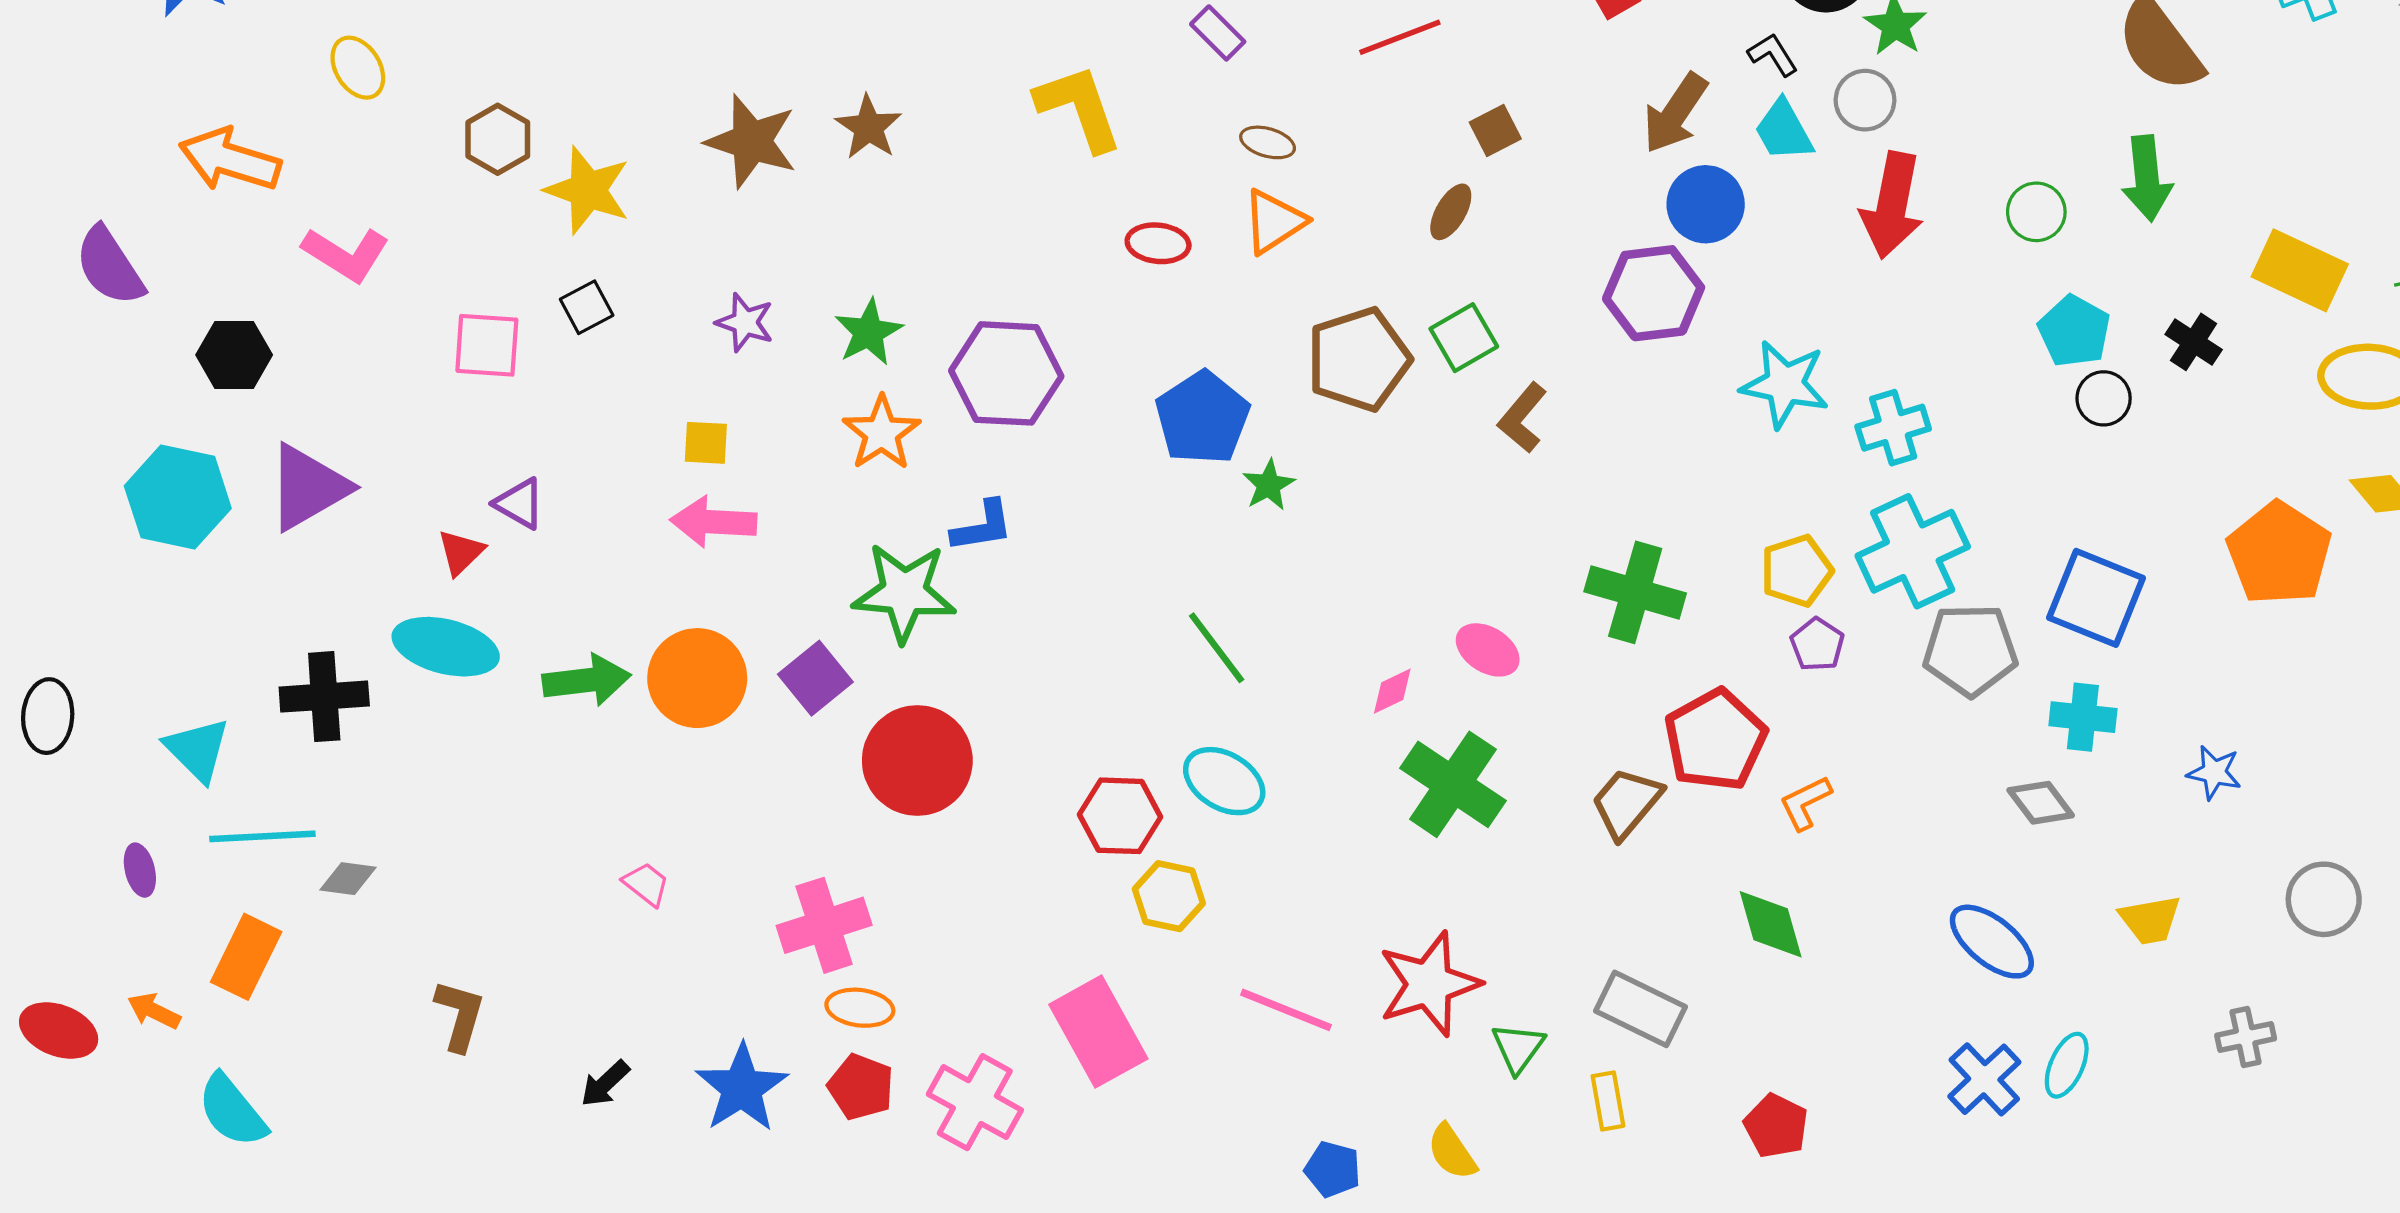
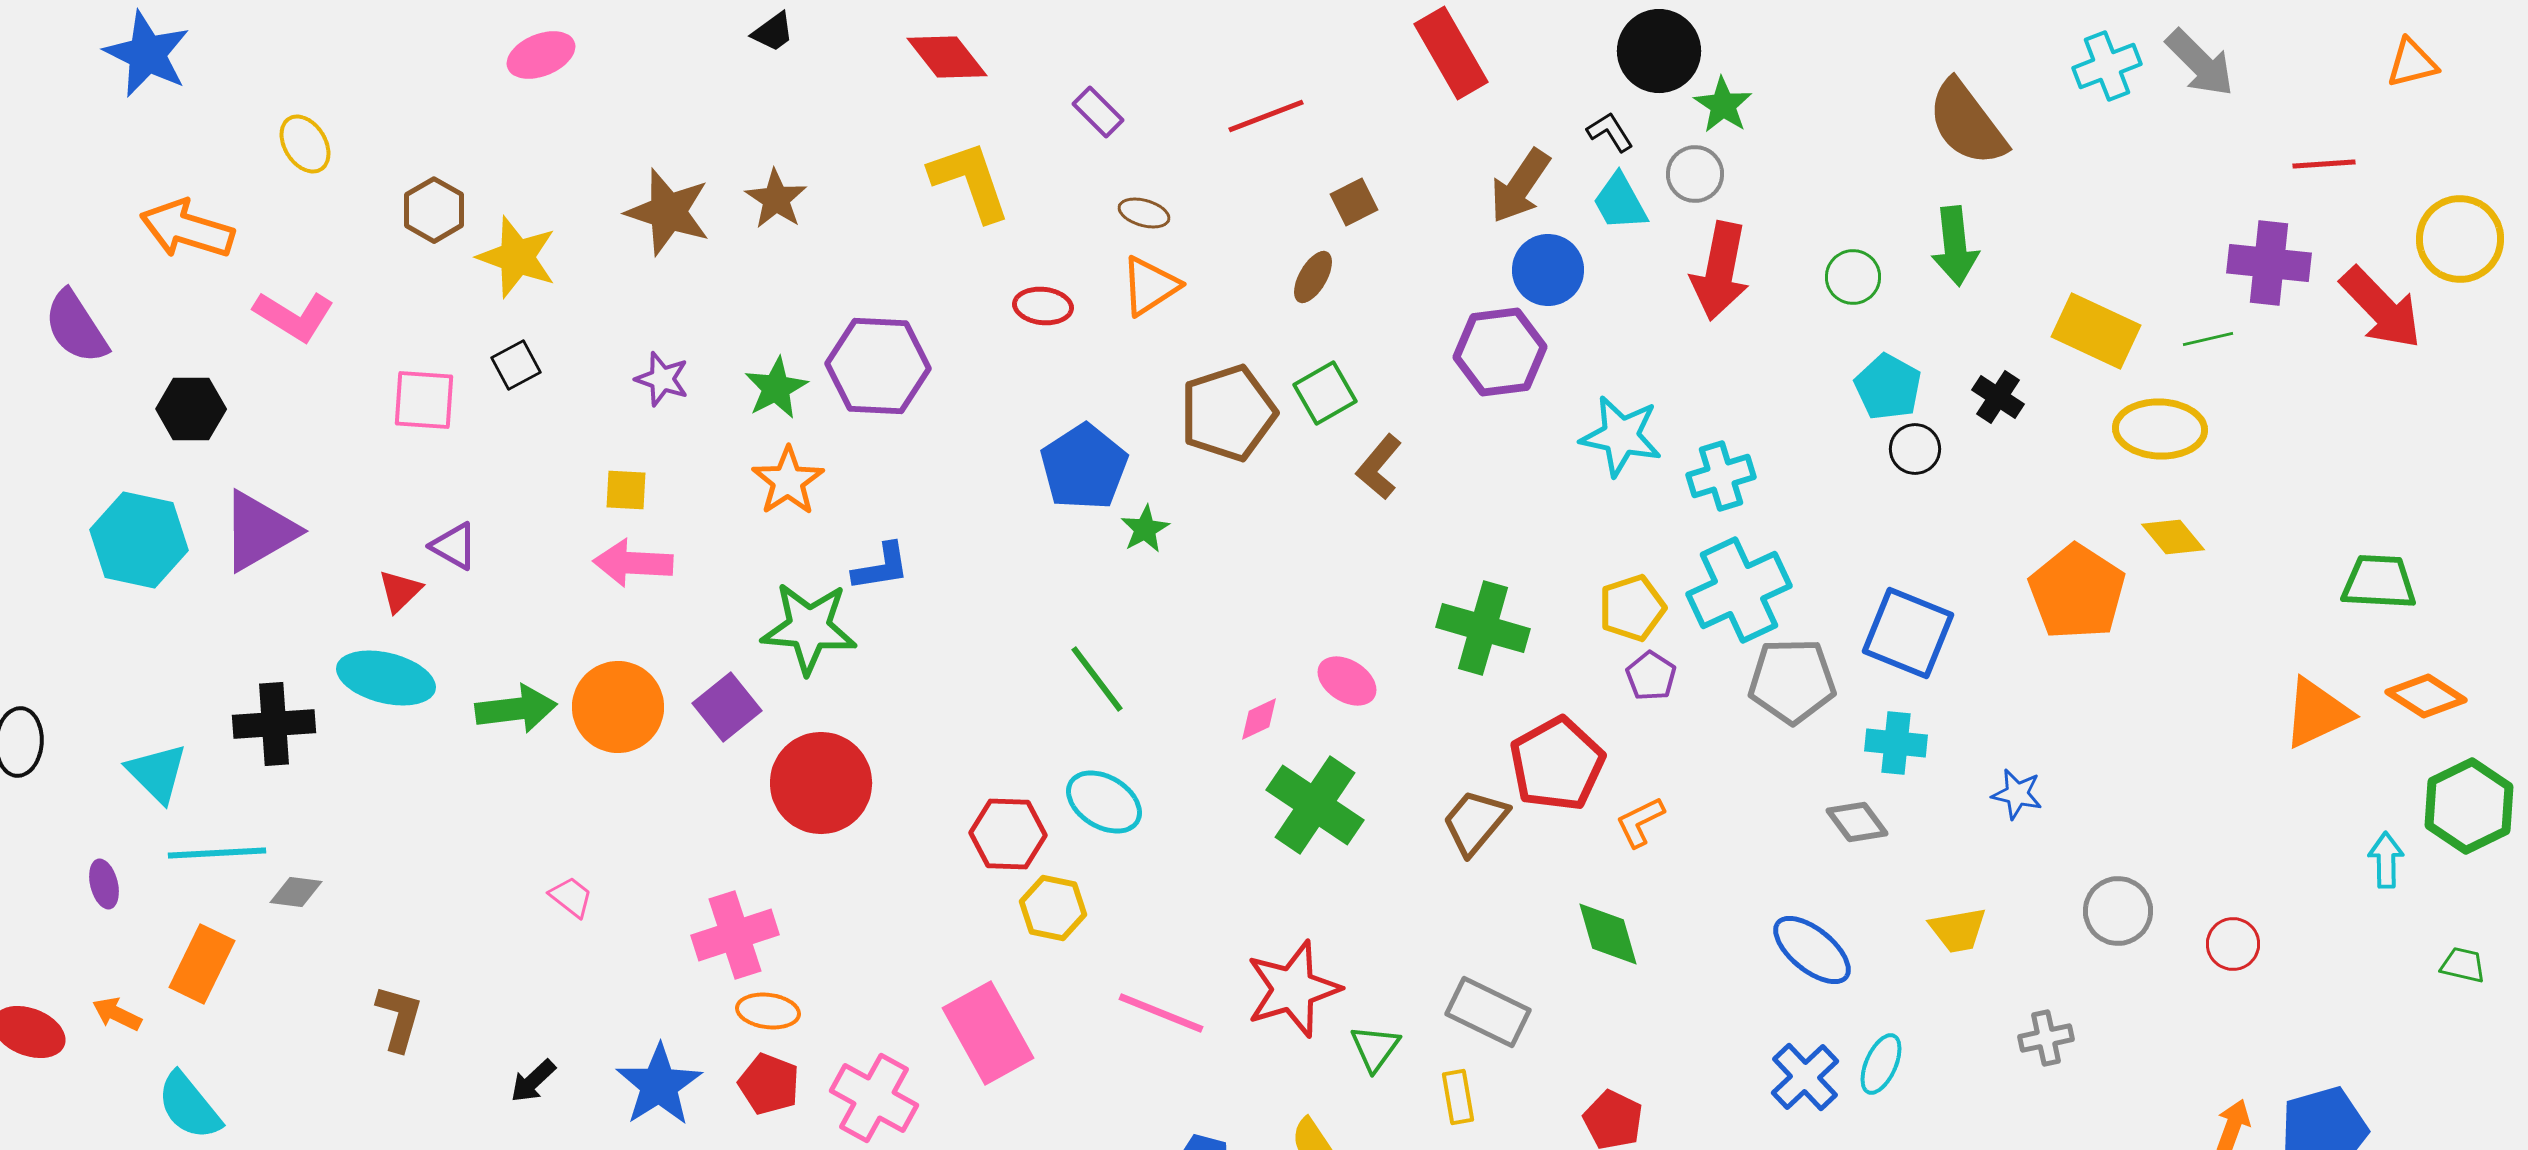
purple hexagon: (1006, 373) -> (878, 366), moved

